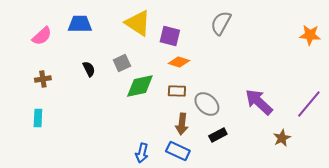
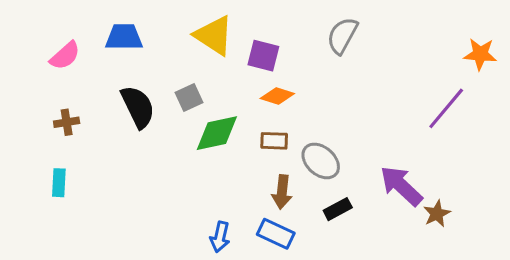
black semicircle: (89, 69) -> (138, 107), size x1.8
purple arrow: (259, 102) -> (401, 186), moved
purple line: (309, 104) -> (446, 108), moved

